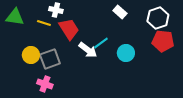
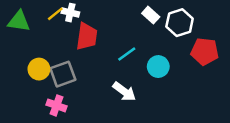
white hexagon: (158, 18) -> (180, 23), moved
yellow line: (44, 23) -> (55, 14), moved, turned -56
red trapezoid: (69, 29) -> (87, 36), turned 40
white arrow: (88, 50) -> (124, 92), moved

